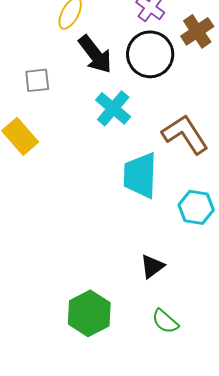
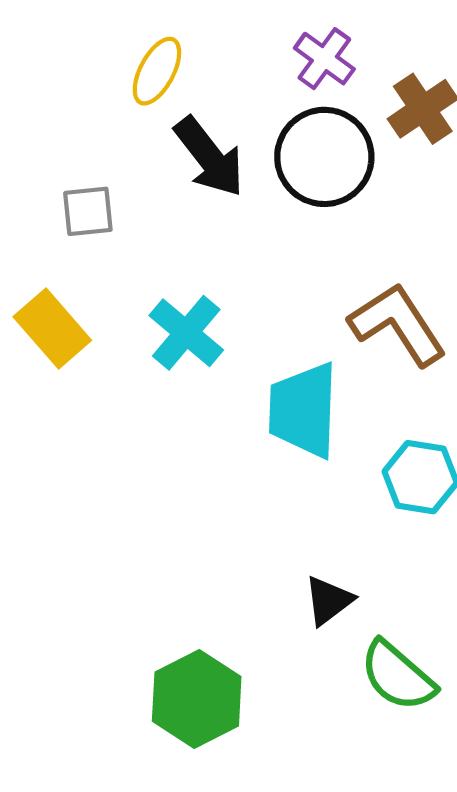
cyan cross: (113, 108) -> (186, 333), moved
green semicircle: (165, 321) -> (398, 676), moved, size x1.4

